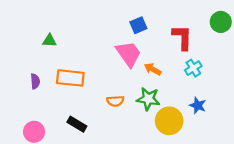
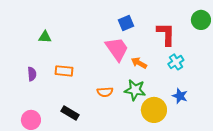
orange rectangle: (70, 78) -> (64, 71), size x0.7

